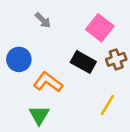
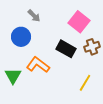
blue circle: (19, 59) -> (21, 37), moved
green triangle: (39, 115) -> (13, 76), moved

